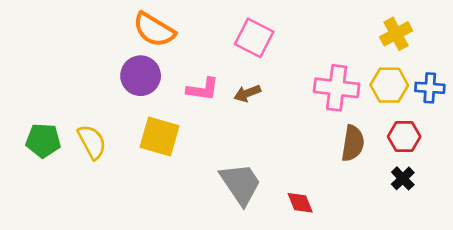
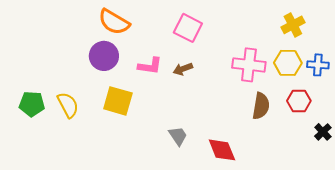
black cross: (403, 178) -> (323, 132), moved
gray trapezoid: (241, 184) -> (178, 136), size x0.6
red diamond: (300, 203) -> (222, 150), size x1.4

